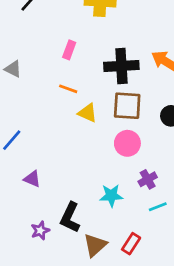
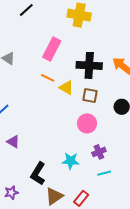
pink rectangle: (69, 50) -> (52, 49), size x1.6
brown square: (127, 106) -> (90, 96), size x0.7
yellow triangle: (87, 113) -> (66, 88), moved
purple star: (40, 231) -> (11, 193), moved

